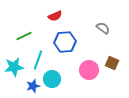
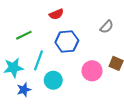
gray semicircle: (103, 28) -> (107, 27), turned 96
blue star: (33, 86) -> (24, 90), moved

